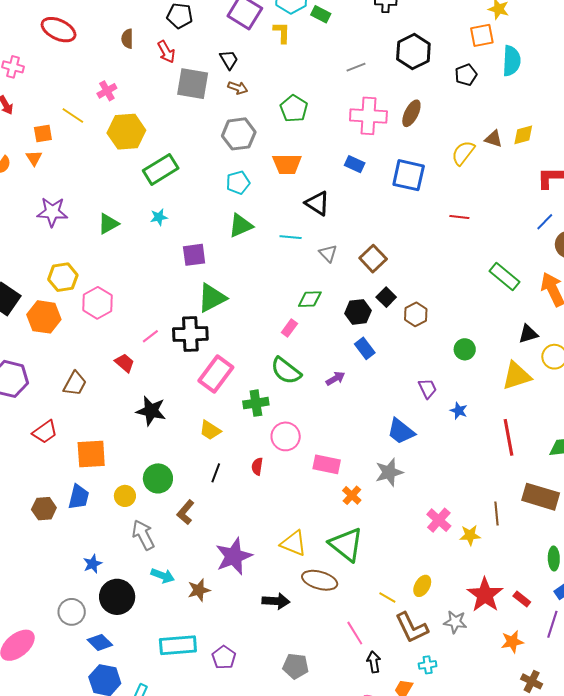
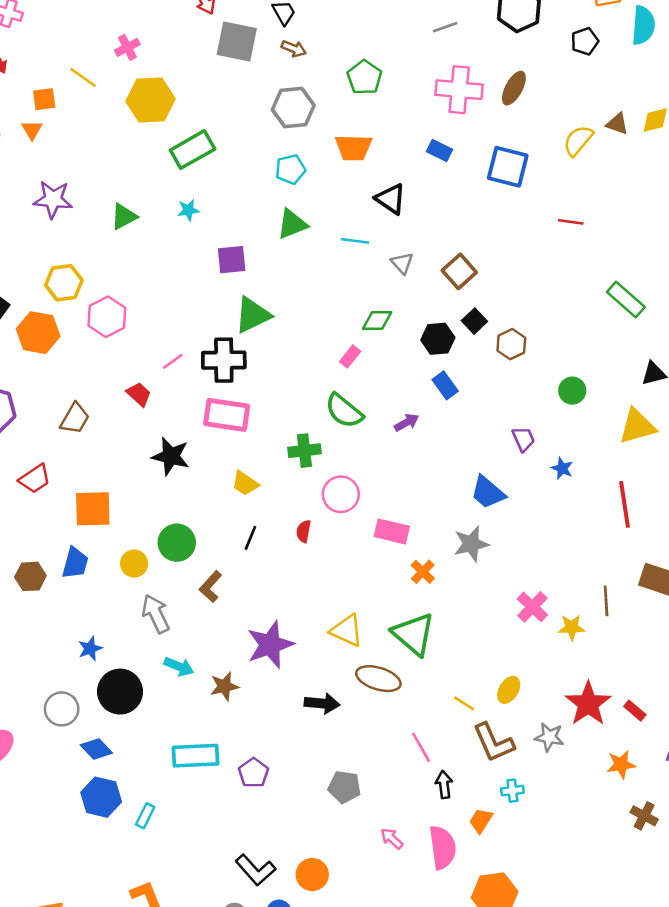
pink rectangle: (216, 374) -> (227, 415), moved, turned 60

